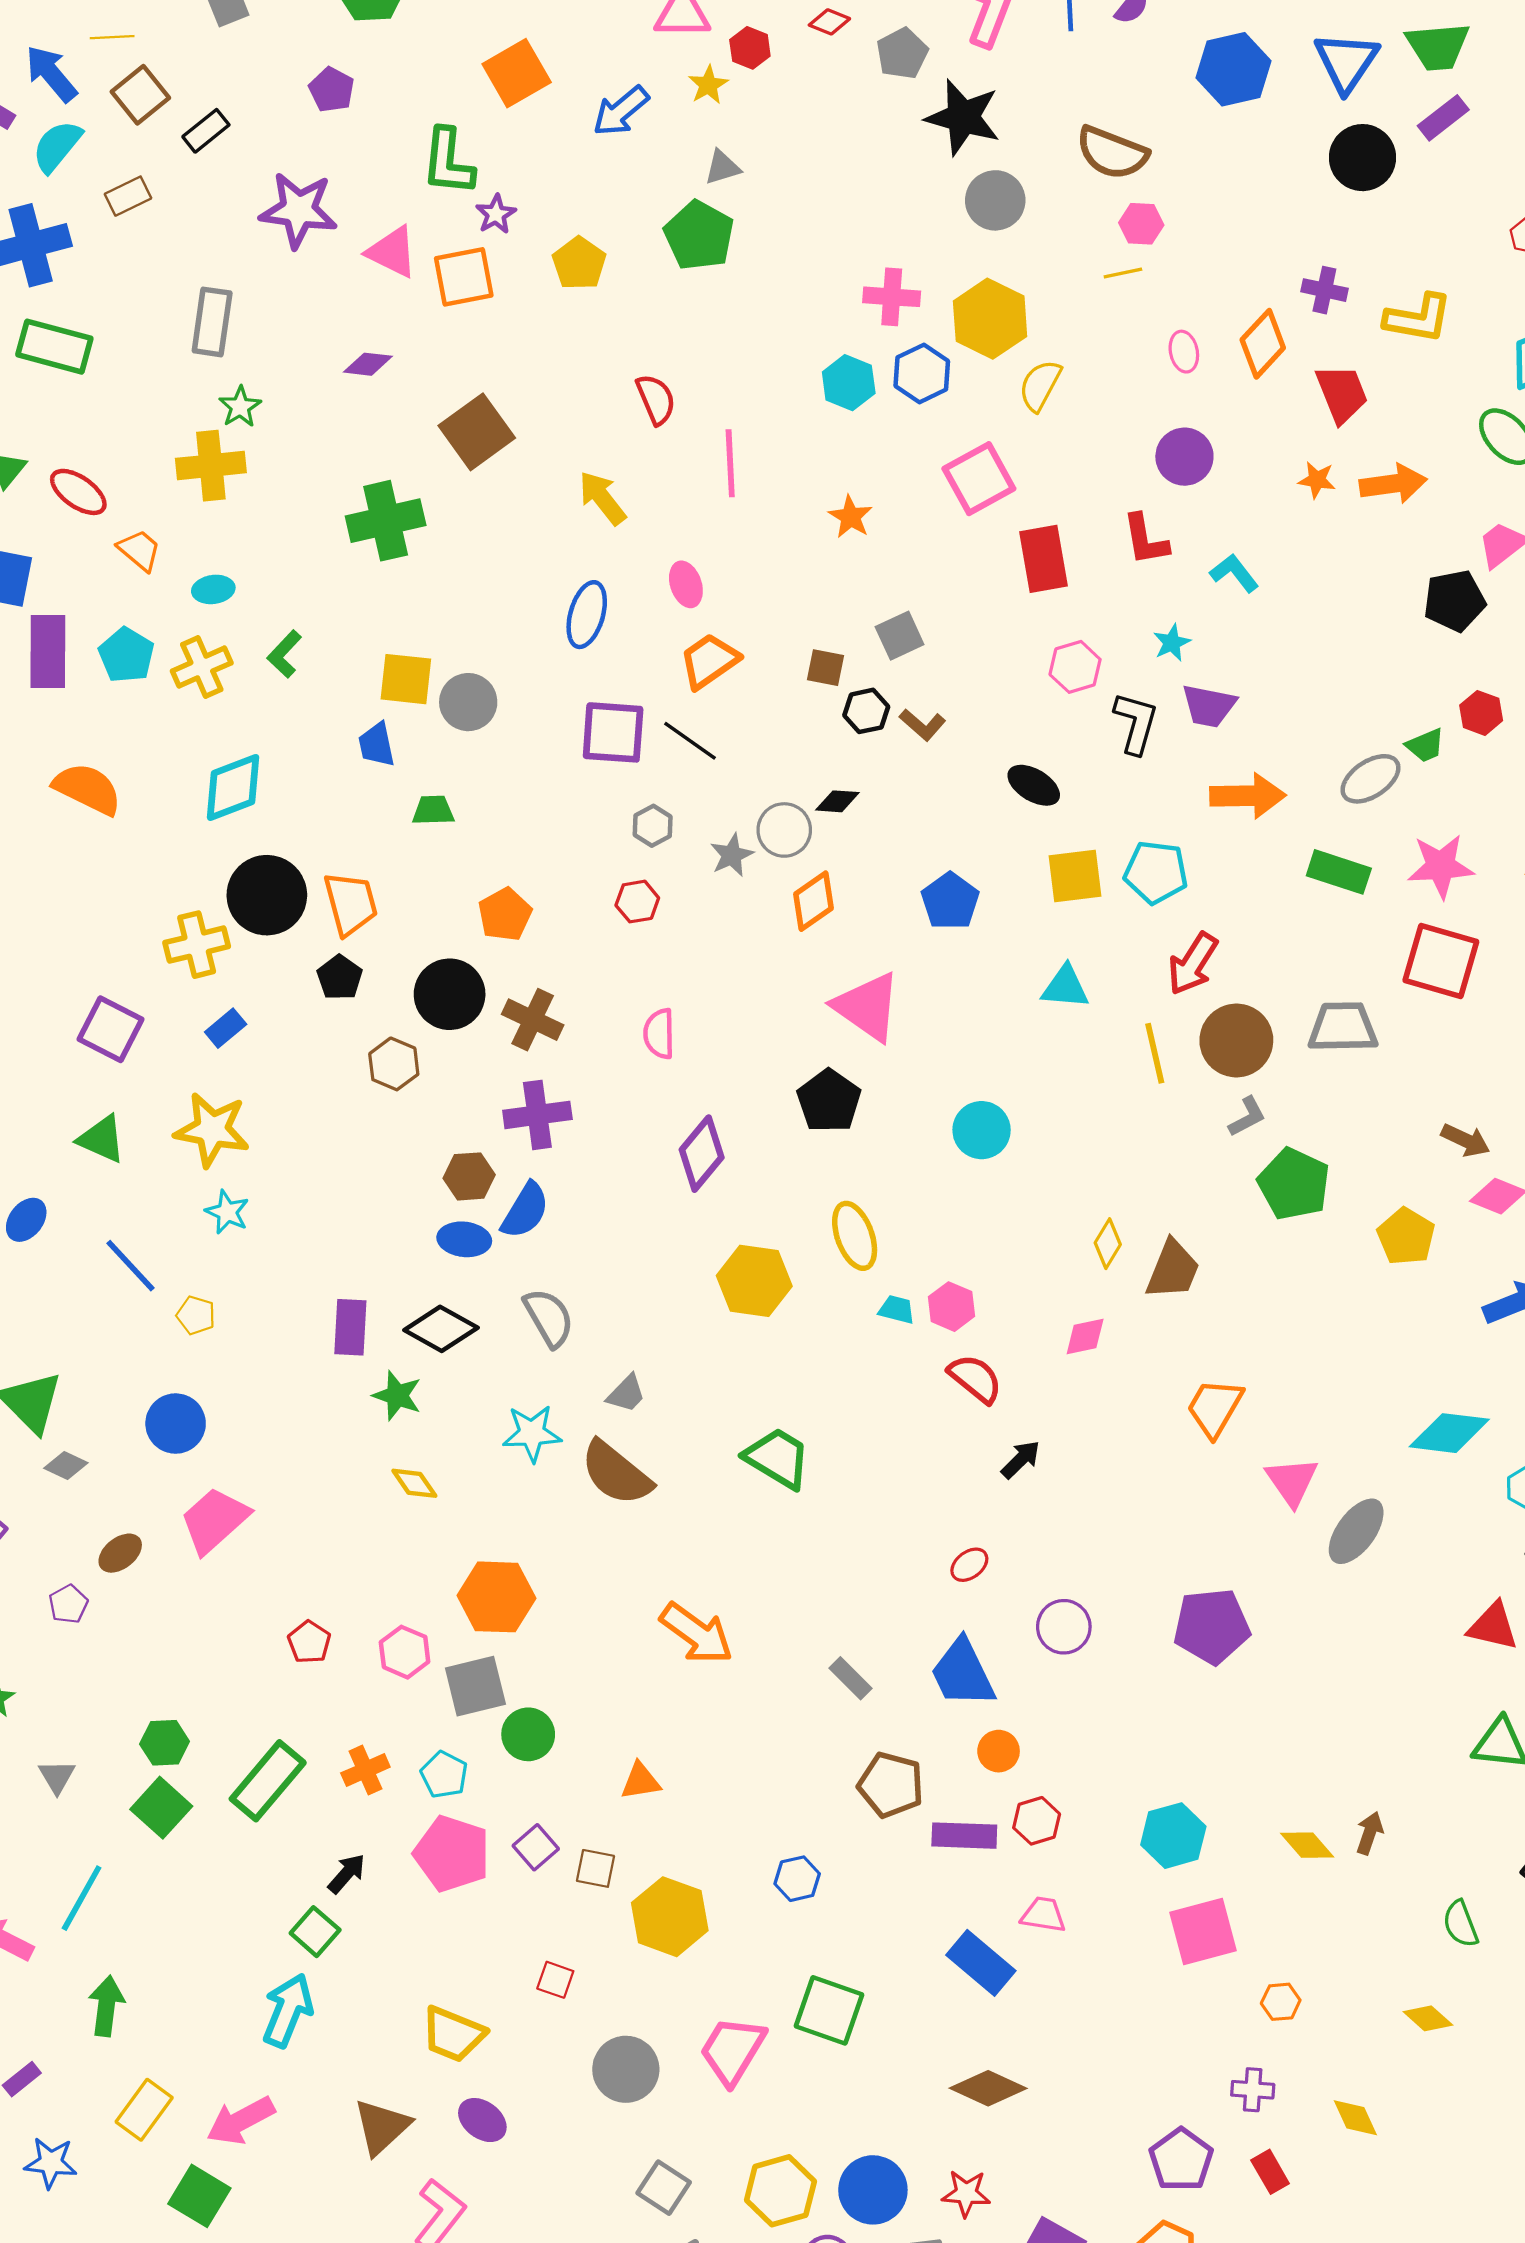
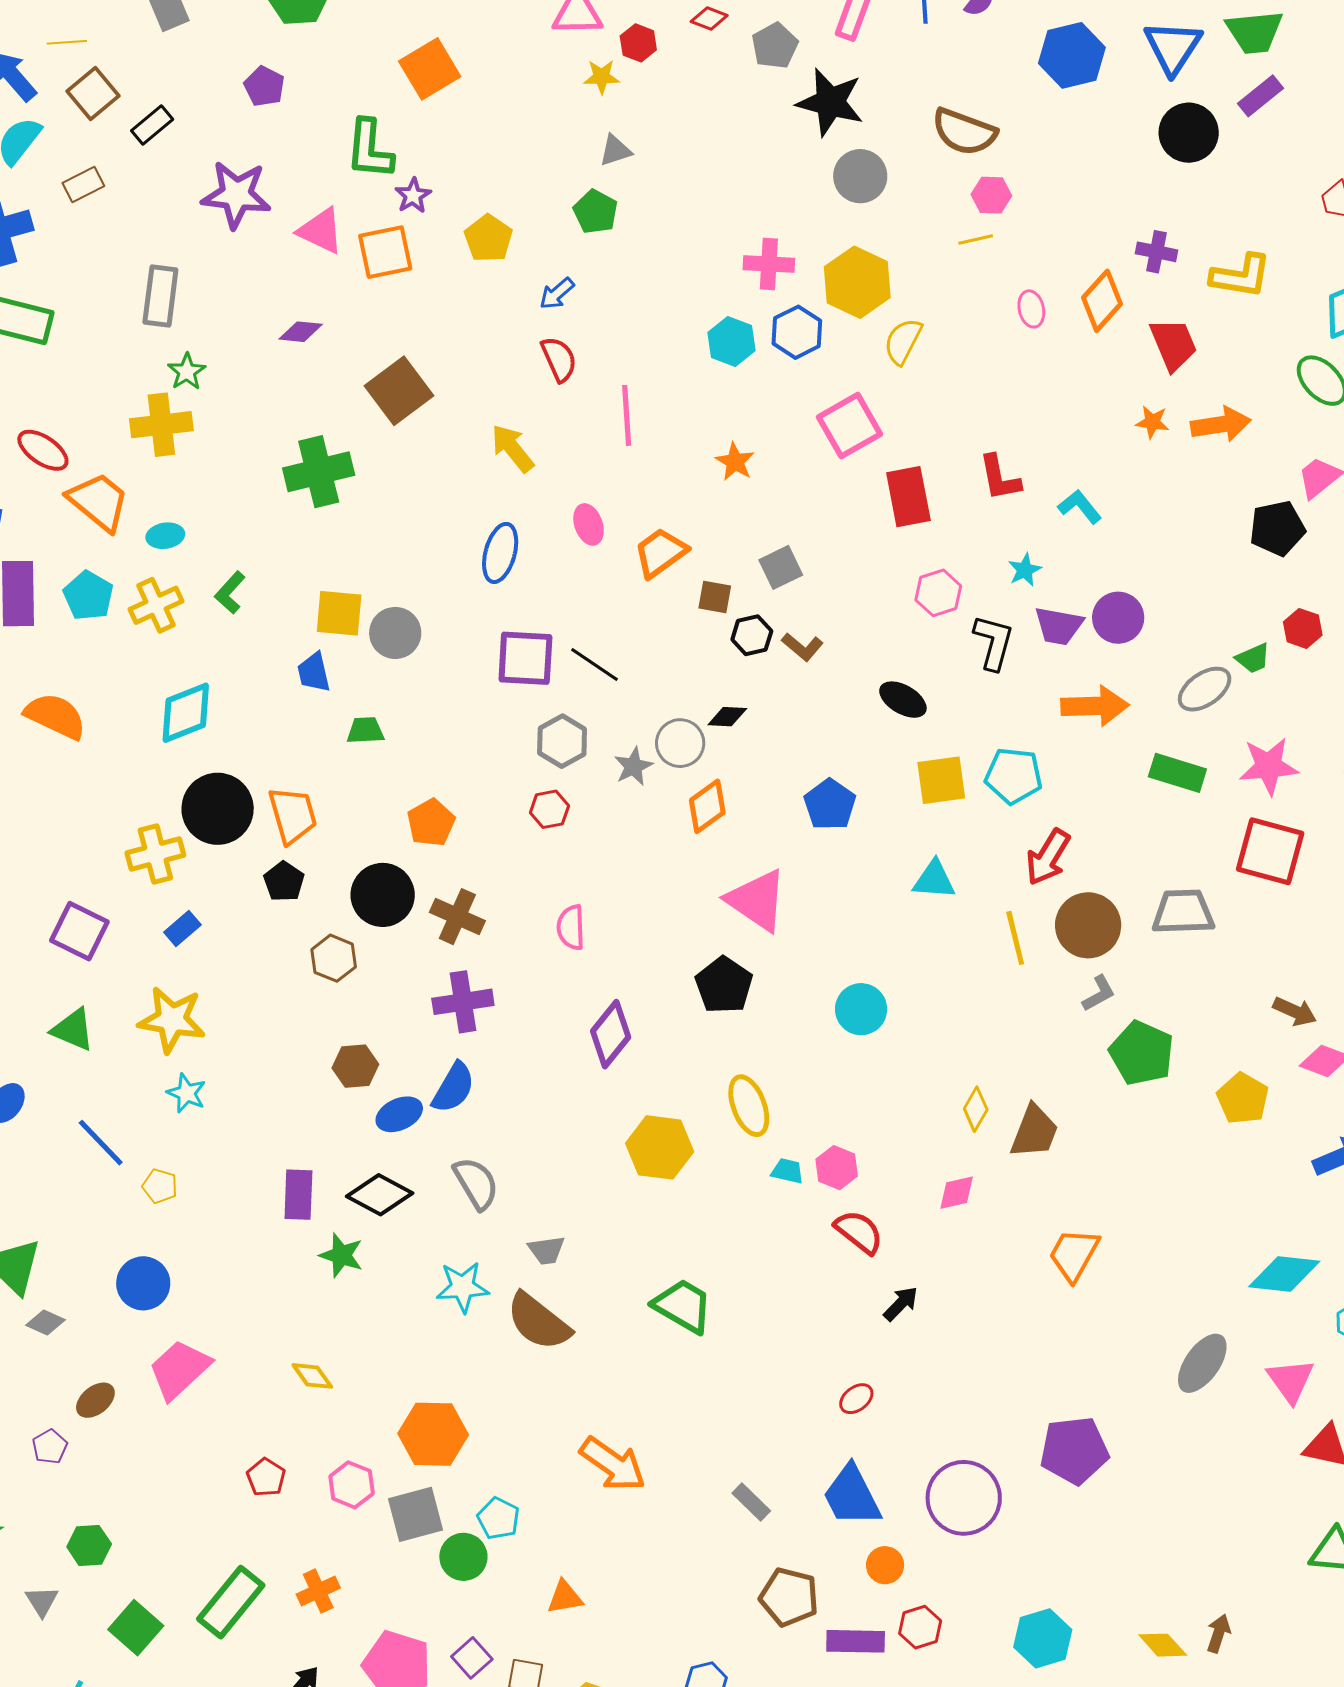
yellow star: (708, 85) -> (602, 77), turned 30
blue arrow: (621, 111) -> (557, 294), moved, size x0.7
green pentagon: (699, 235) -> (595, 212), size x0.7
purple circle: (1184, 457) -> (1118, 618), moved
orange trapezoid: (139, 550) -> (99, 502), size x1.6
orange trapezoid: (709, 661) -> (660, 553), moved
gray hexagon: (653, 826) -> (562, 741), size x1.4
brown hexagon: (469, 1176) -> (355, 1066), moved
blue ellipse: (464, 1239) -> (399, 1114), turned -30
gray trapezoid: (626, 1394) -> (546, 1250), turned 39
pink triangle: (1292, 1481) -> (1291, 1380), moved
yellow diamond: (414, 1483) -> (312, 1376), moved
purple circle: (1064, 1627) -> (964, 1498), moved, size x1.5
green hexagon: (165, 1743) -> (89, 1545), moved
cyan pentagon: (444, 1775) -> (498, 1518), moved

